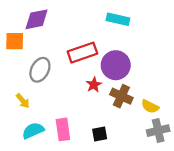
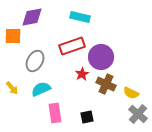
cyan rectangle: (118, 19) -> (80, 17), moved
yellow arrow: (23, 101) -> (12, 88), moved
cyan semicircle: (33, 131) -> (41, 89), moved
gray cross: (158, 131) -> (138, 114), turned -36

